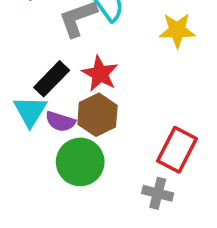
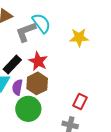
purple semicircle: (60, 121) -> (17, 87), turned 84
red rectangle: (177, 150) -> (80, 101), size x0.7

